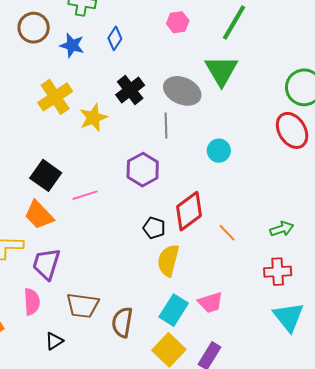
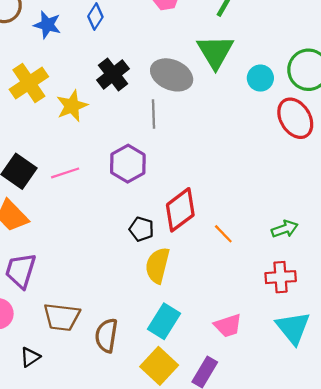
cyan circle: (219, 151) -> (260, 78), moved
pink line: (85, 195) -> (65, 173), moved
pink trapezoid: (210, 303) -> (228, 326), moved

